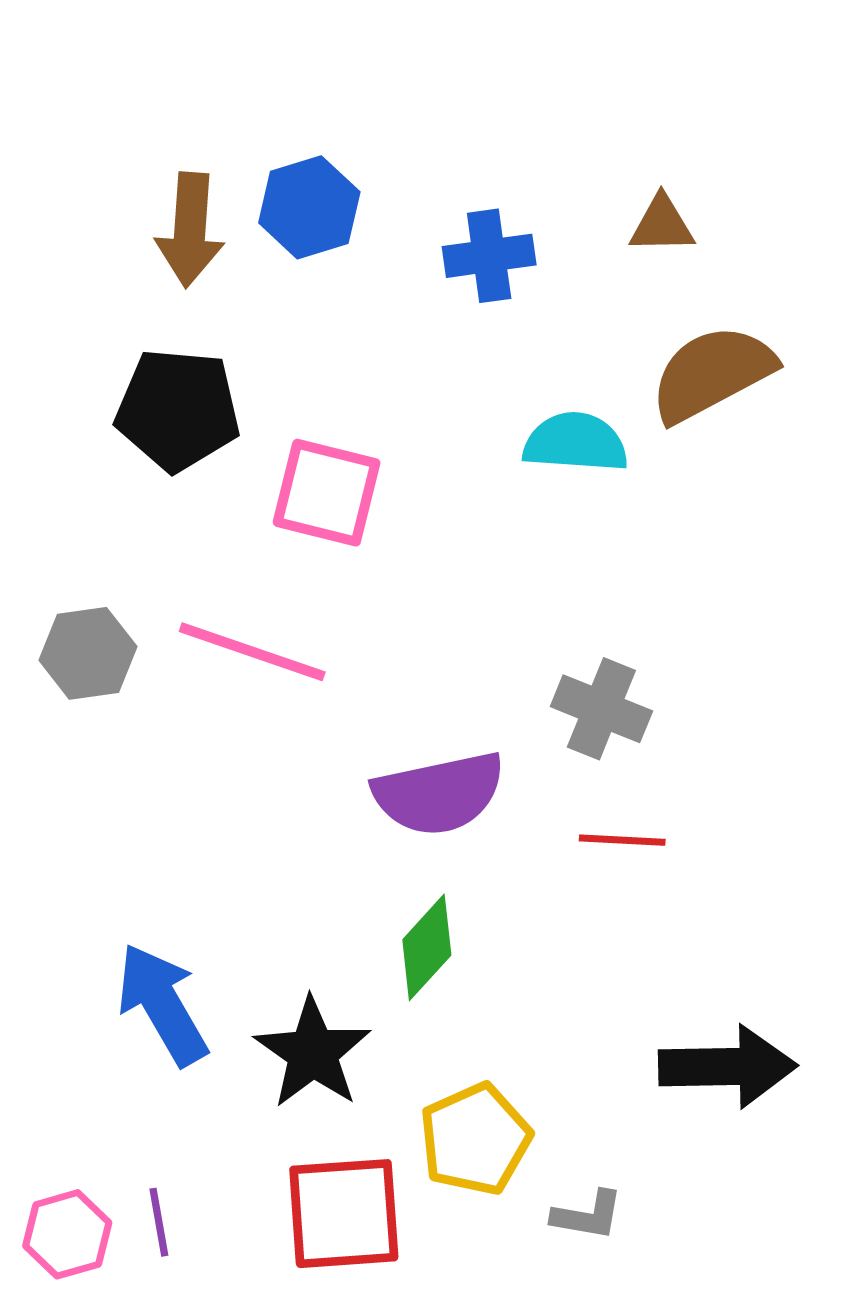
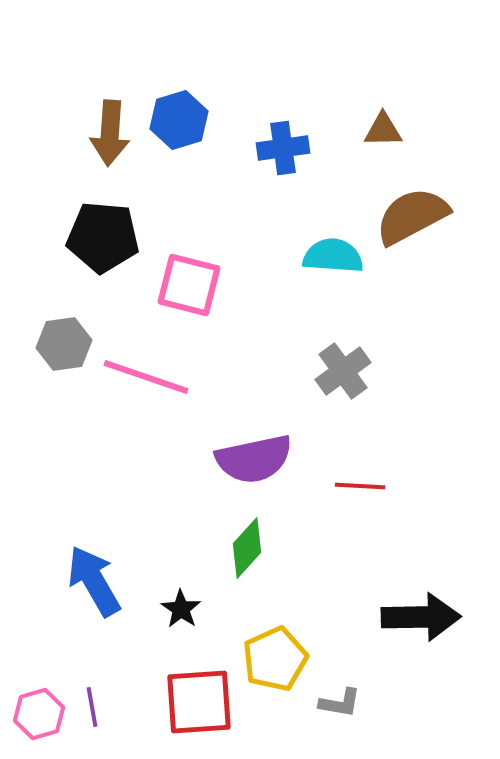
gray hexagon: (88, 653) -> (64, 344), moved
gray cross: (601, 709) -> (343, 371), moved, turned 32
black star: (313, 1053) -> (181, 609), size x0.6

